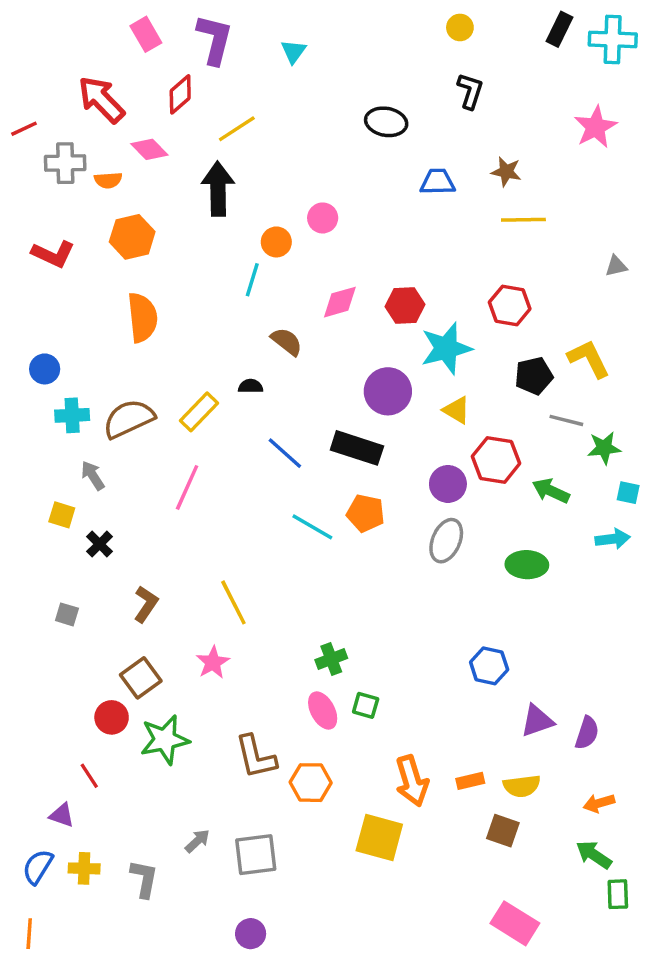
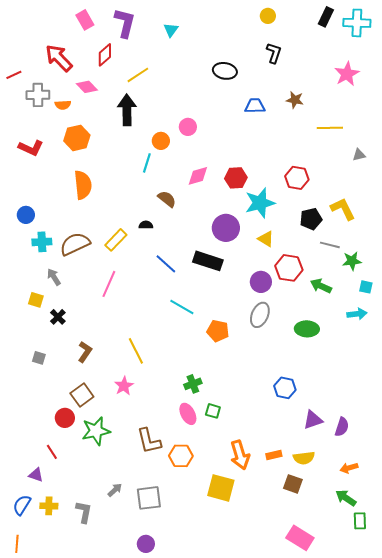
yellow line: (523, 220) -> (330, 128), moved
orange pentagon: (366, 513) -> (218, 331), moved

